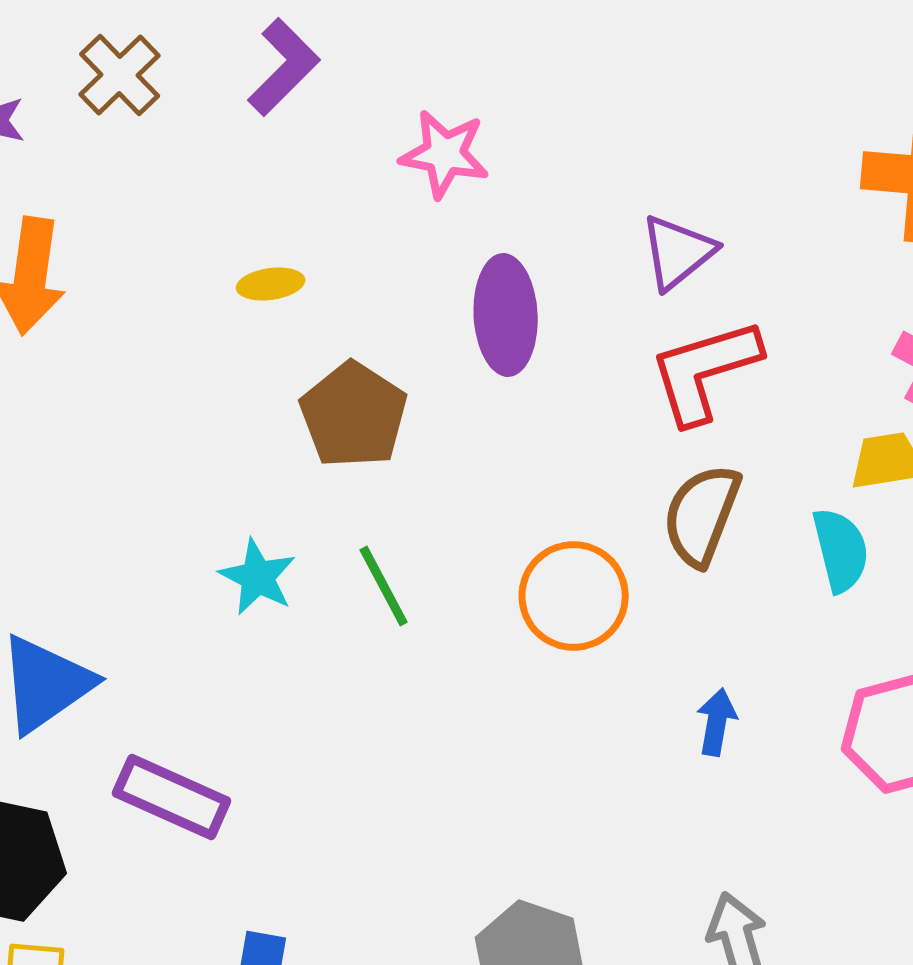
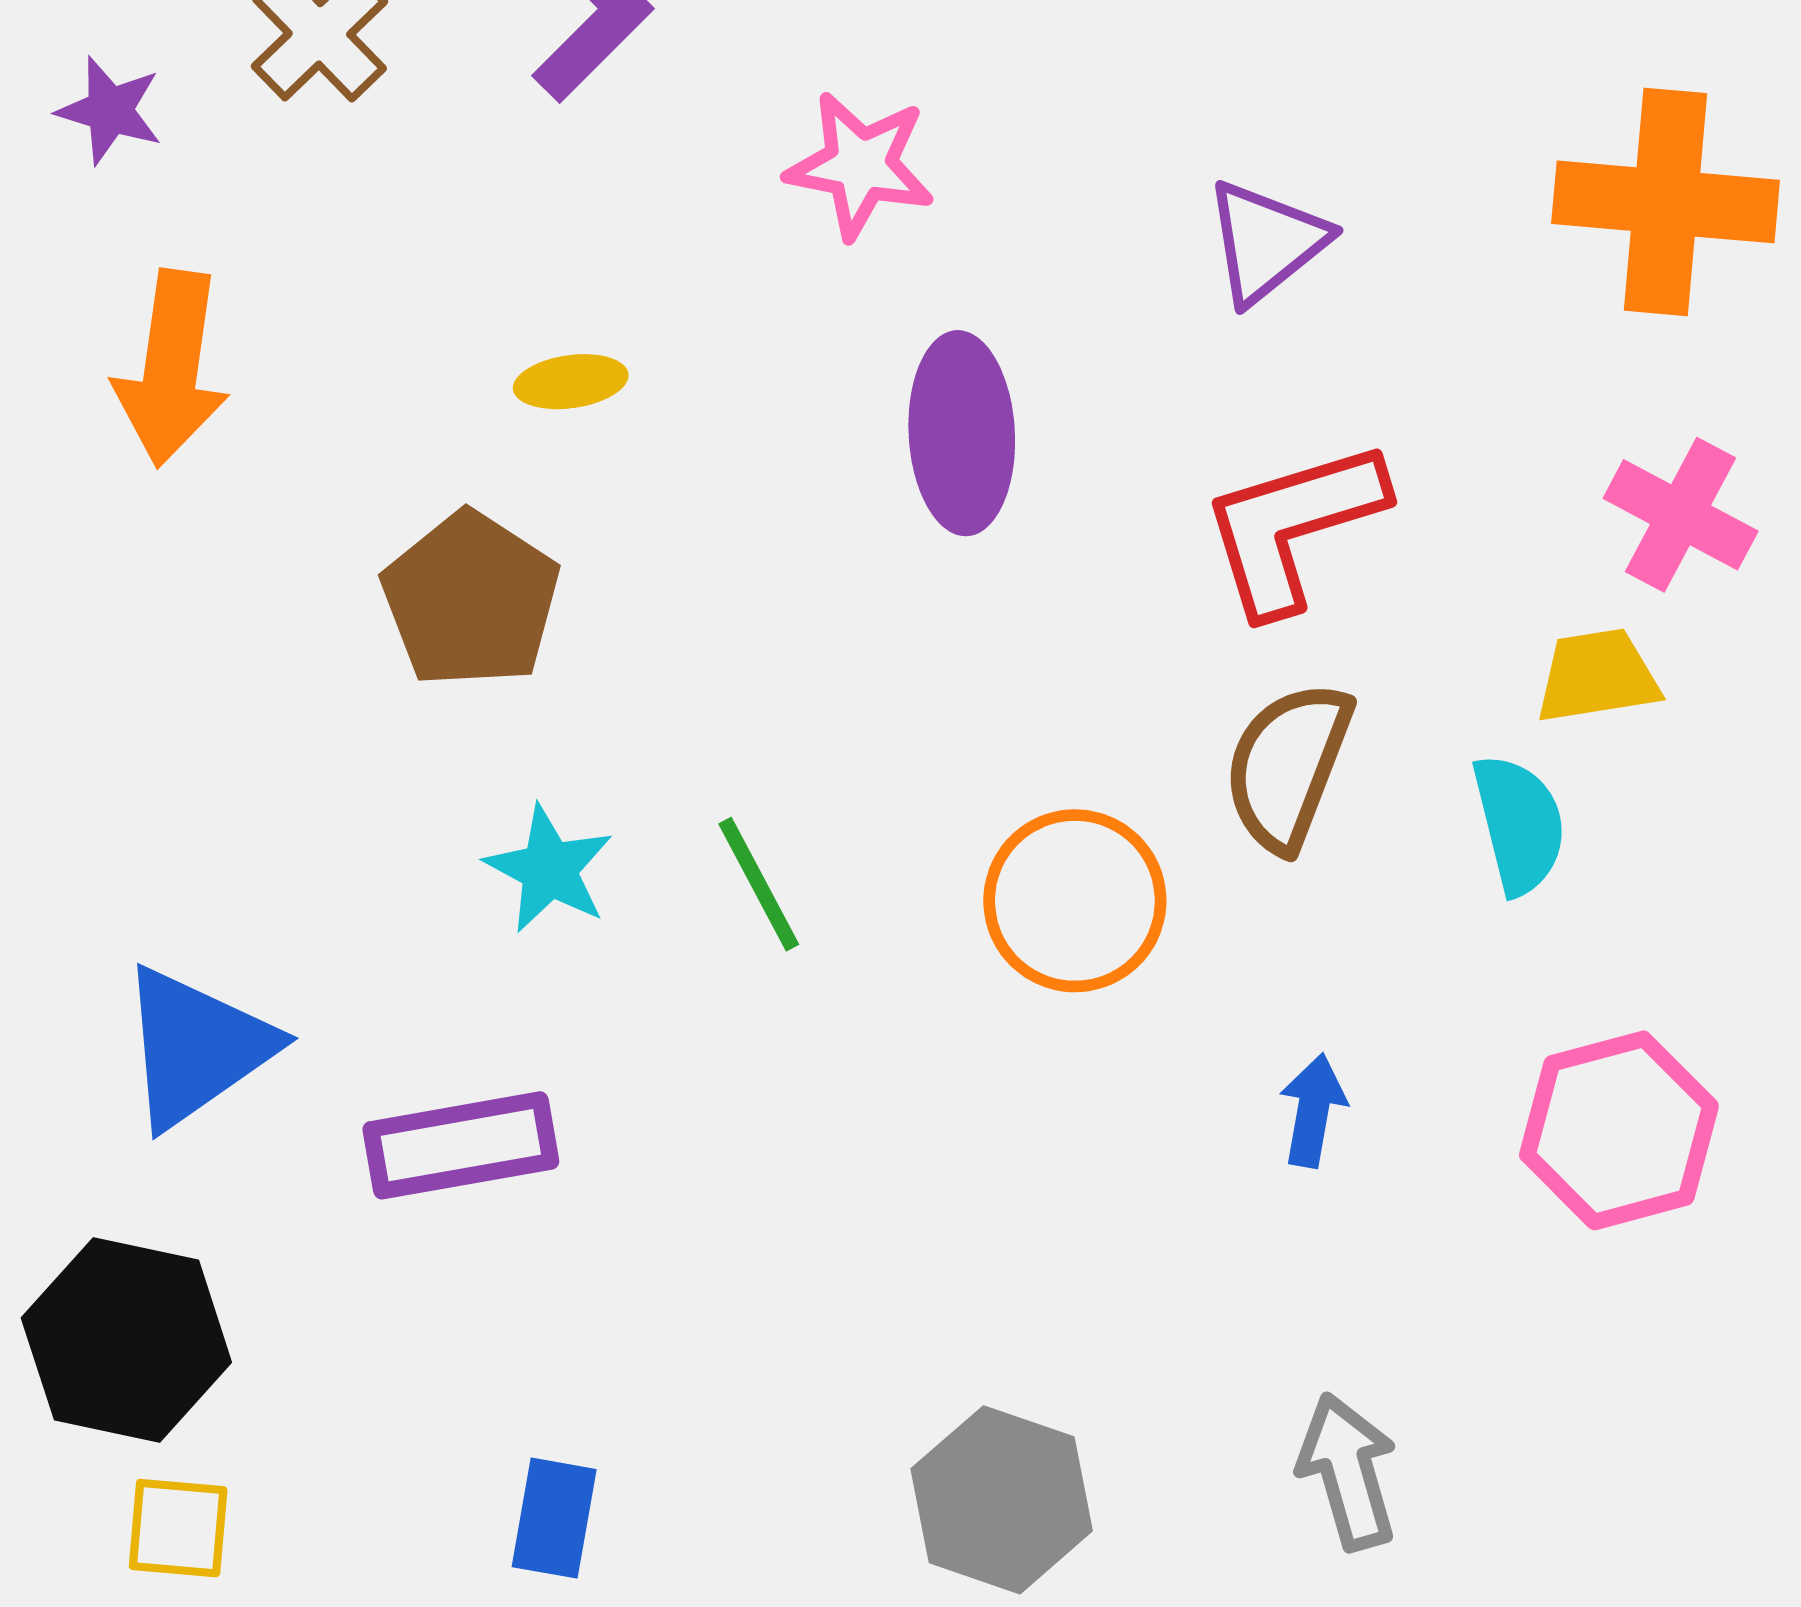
purple triangle: (678, 252) -> (1266, 242), moved
brown pentagon: (354, 415) -> (471, 600), moved
purple rectangle: (172, 797) -> (461, 1145), moved, turned -34

